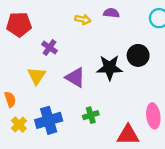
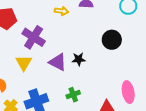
purple cross: (49, 48) -> (34, 37), size x1.6
black star: (110, 68) -> (79, 59), moved, size x0.6

